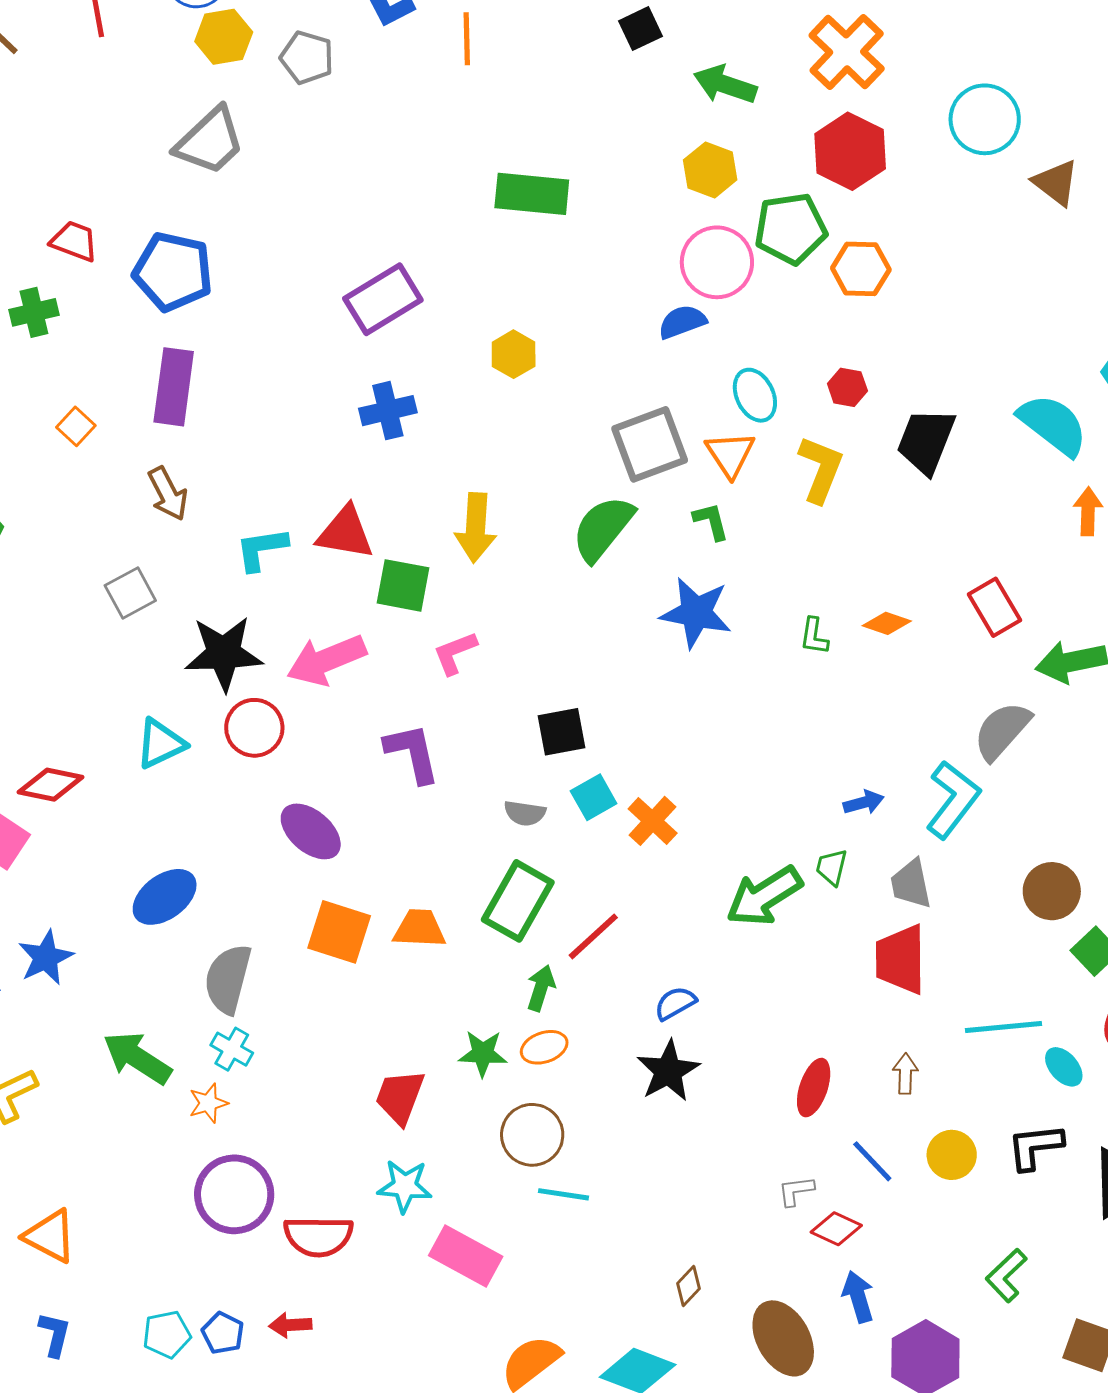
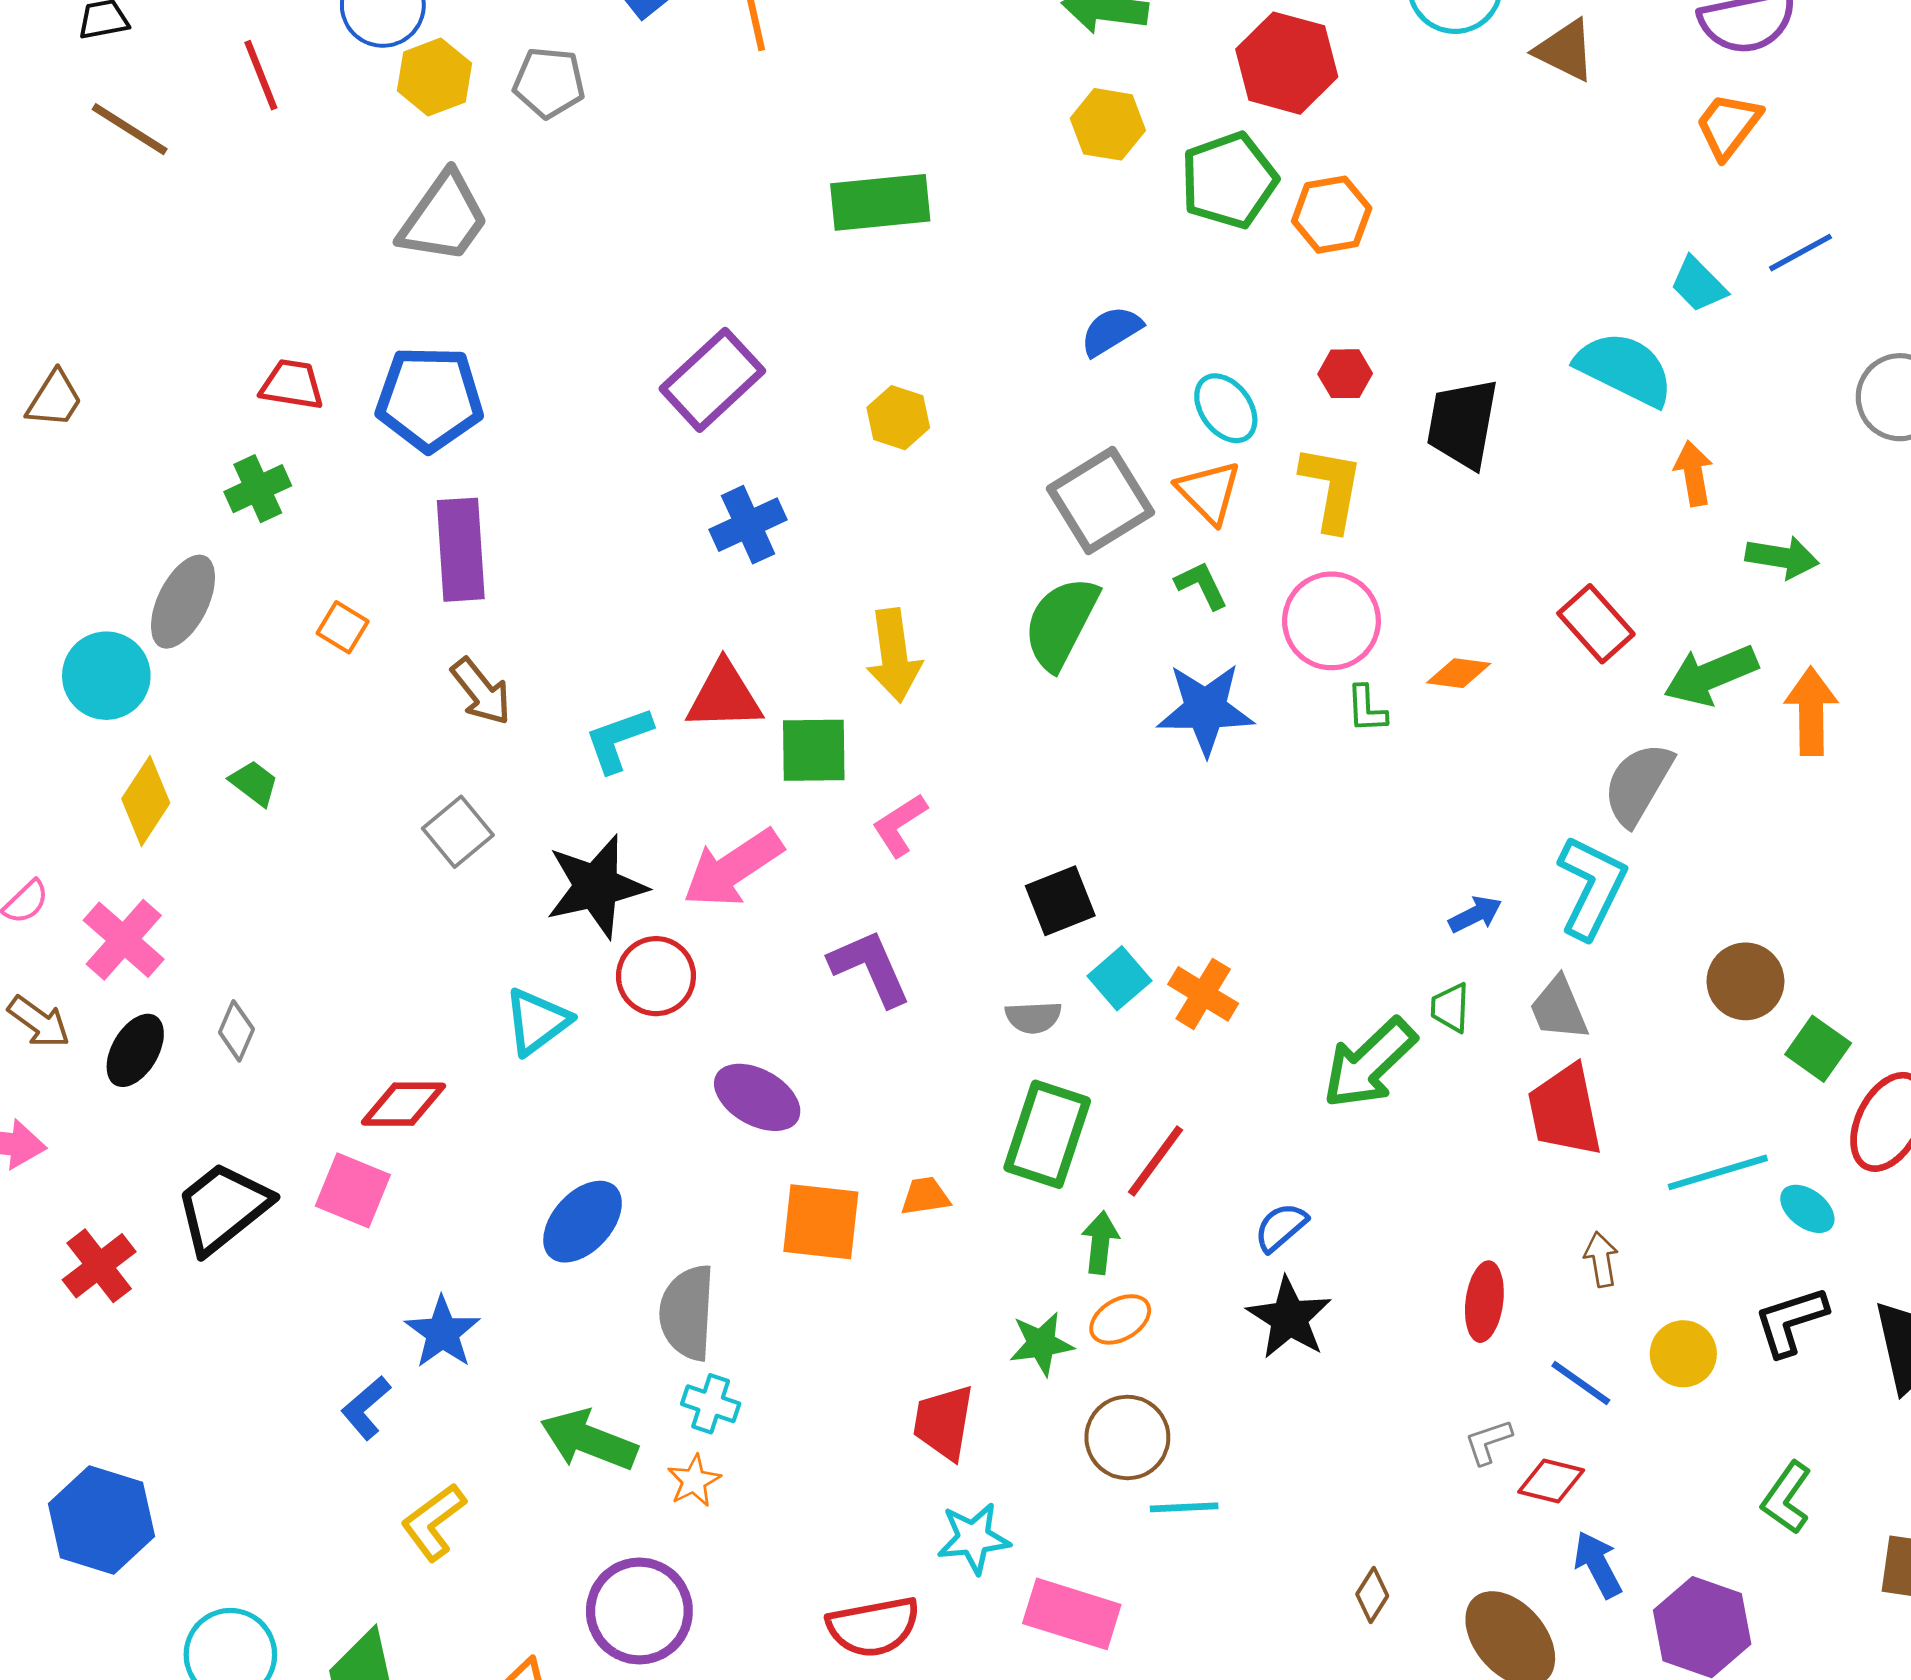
pink circle: (717, 262) -> (1331, 621), moved
orange trapezoid: (419, 929) -> (925, 1196), size x0.7
purple circle: (234, 1194) -> (639, 1611), moved

